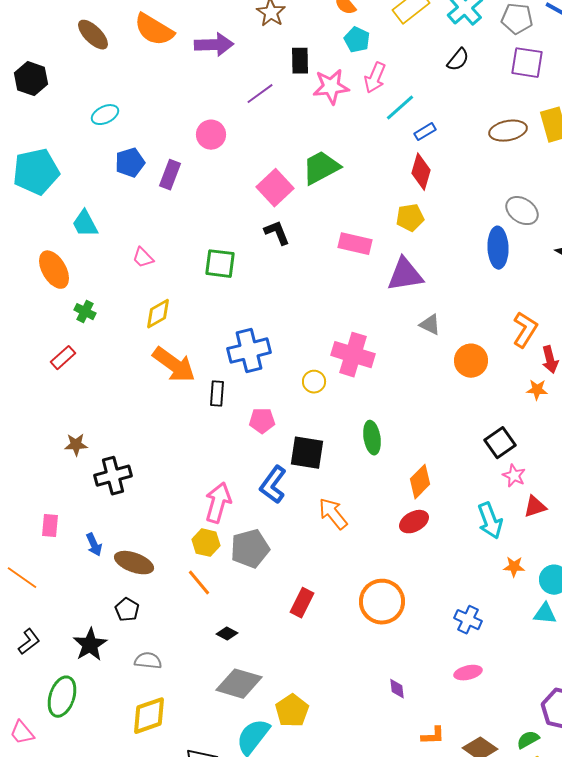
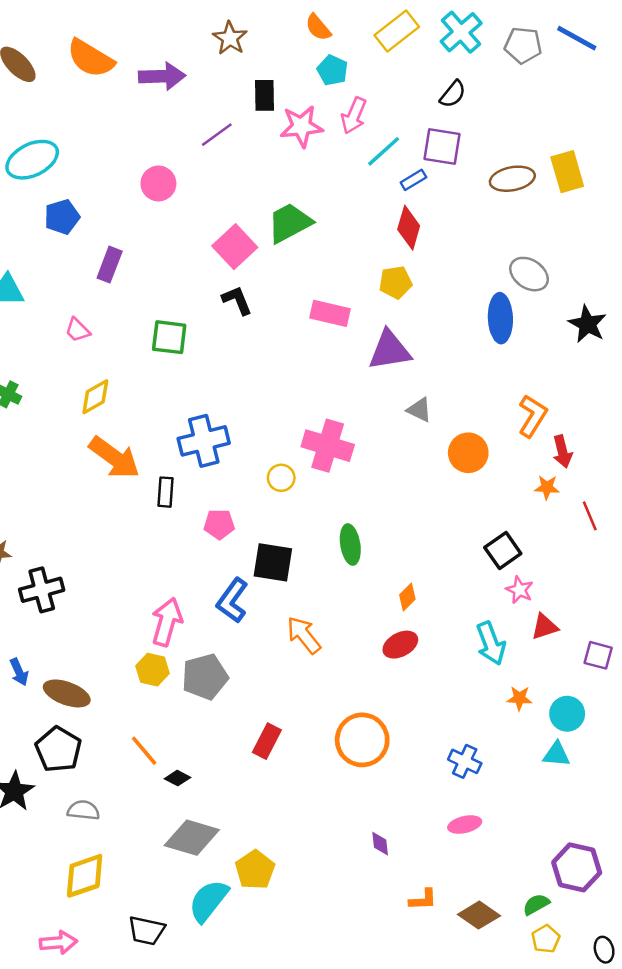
purple square: (527, 63) -> (442, 147), moved
cyan ellipse: (105, 115) -> (32, 160), size x1.6
purple rectangle: (170, 175) -> (110, 265), moved
orange diamond: (420, 482) -> (407, 597), size x0.7
orange line: (199, 583) -> (144, 751), moved
black pentagon: (127, 610) -> (58, 749), size x1.6

